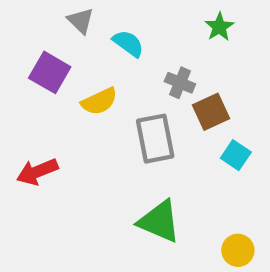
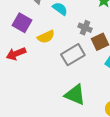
gray rectangle: (155, 139) -> (73, 55), turned 70
red arrow: (37, 172) -> (16, 54), moved

